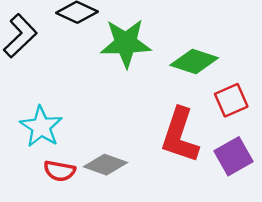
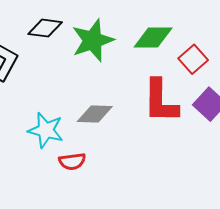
gray diamond: (105, 165) -> (95, 114), moved

